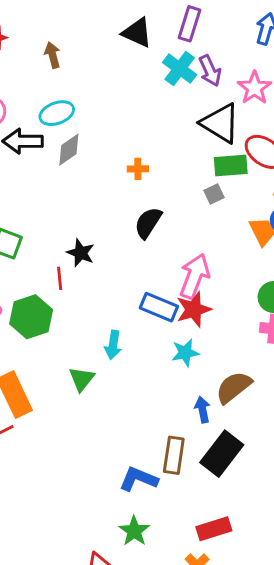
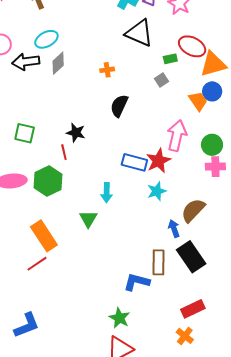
black triangle: (220, 123) -> (139, 33), moved
green rectangle: (231, 165) -> (170, 59), size x0.6
pink arrow: (194, 276) -> (177, 136), moved
black rectangle: (222, 454) -> (191, 257), turned -64
green star: (134, 531) -> (119, 318), moved

